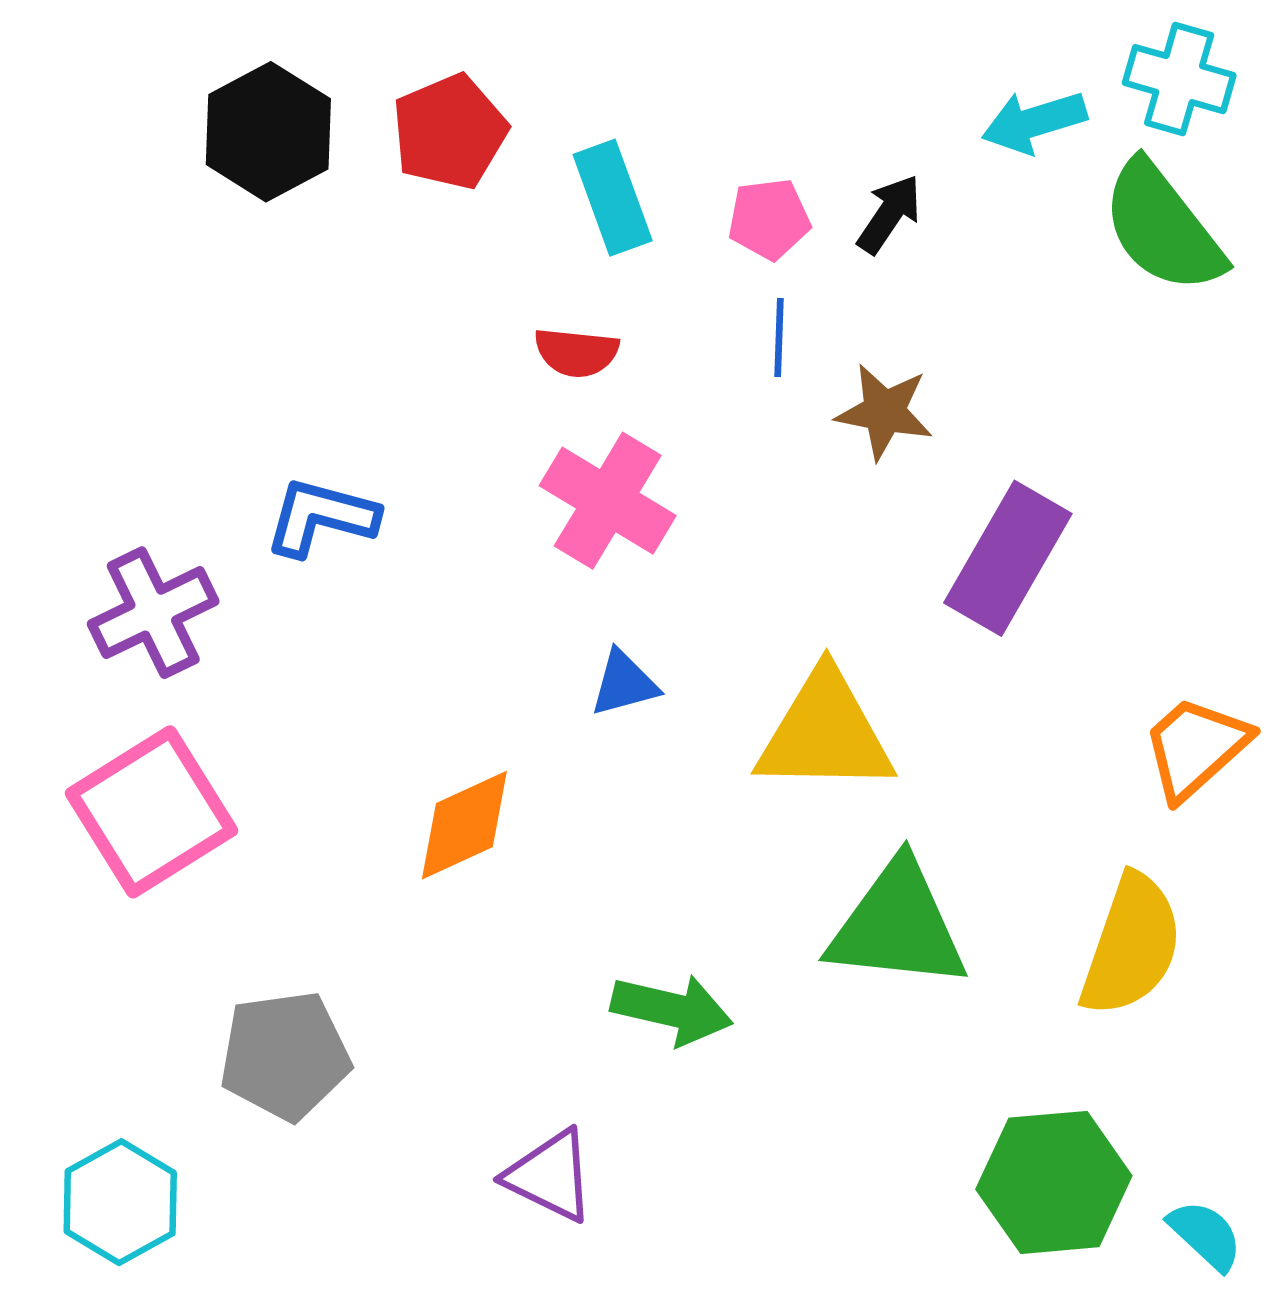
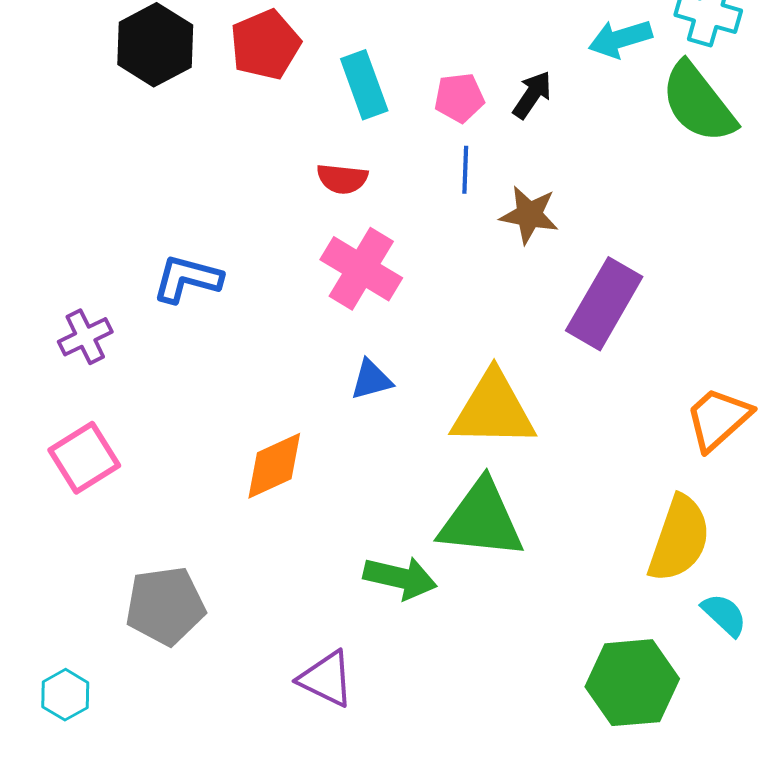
purple cross: (153, 613) -> (85, 337), size x0.7
pink square: (152, 812) -> (84, 458), size x0.7
green triangle: (898, 925) -> (481, 520), moved
cyan hexagon: (120, 1202) -> (65, 695), size x0.7
cyan semicircle: (1205, 1235) -> (724, 615), moved

